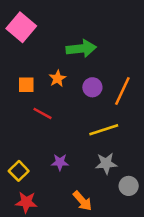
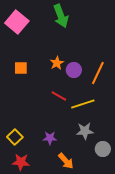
green arrow: (81, 49) -> (61, 16), moved, turned 75
orange star: (57, 79) -> (57, 63), moved
red line: (42, 113) -> (59, 96), moved
purple star: (60, 162) -> (50, 138), moved

